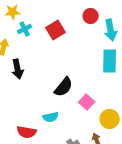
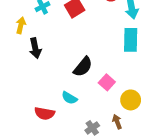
cyan semicircle: (51, 117) -> (69, 98), turned 42

